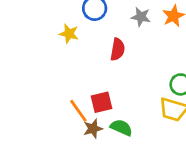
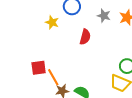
red square: (102, 102) -> (39, 68), moved

